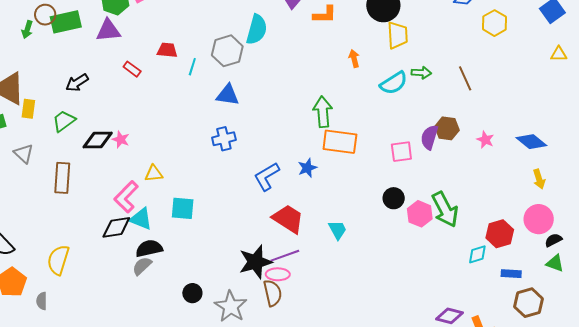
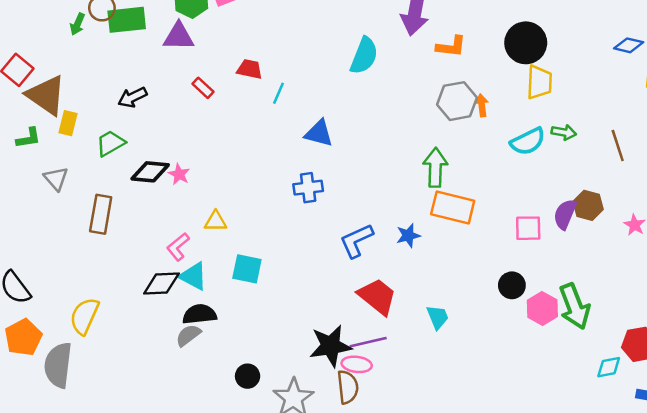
gray hexagon: (227, 51) -> (457, 101), moved
pink L-shape: (126, 197) -> (178, 247), size x0.7
gray semicircle: (42, 301) -> (58, 365), size x2.0

